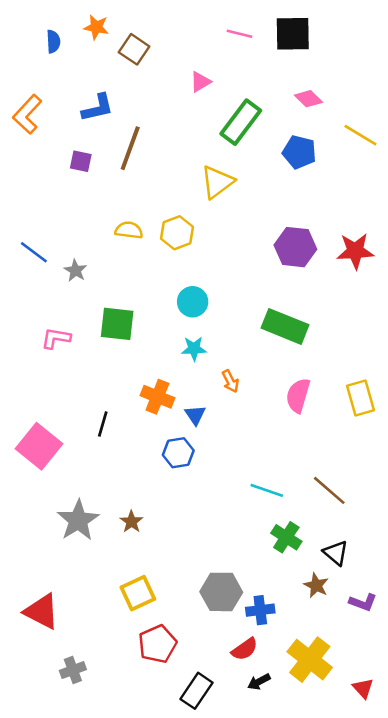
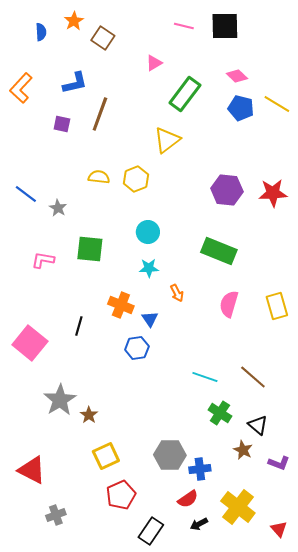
orange star: (96, 27) -> (74, 21), turned 30
blue pentagon: (299, 152) -> (241, 108), moved
brown star: (131, 522) -> (89, 415), moved

